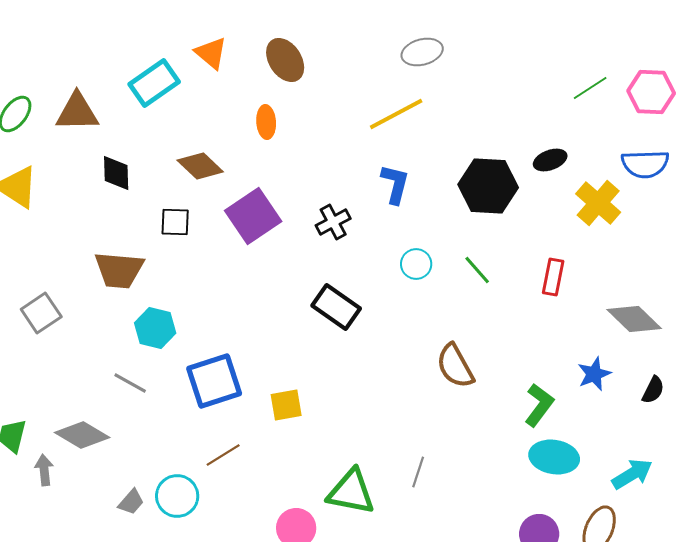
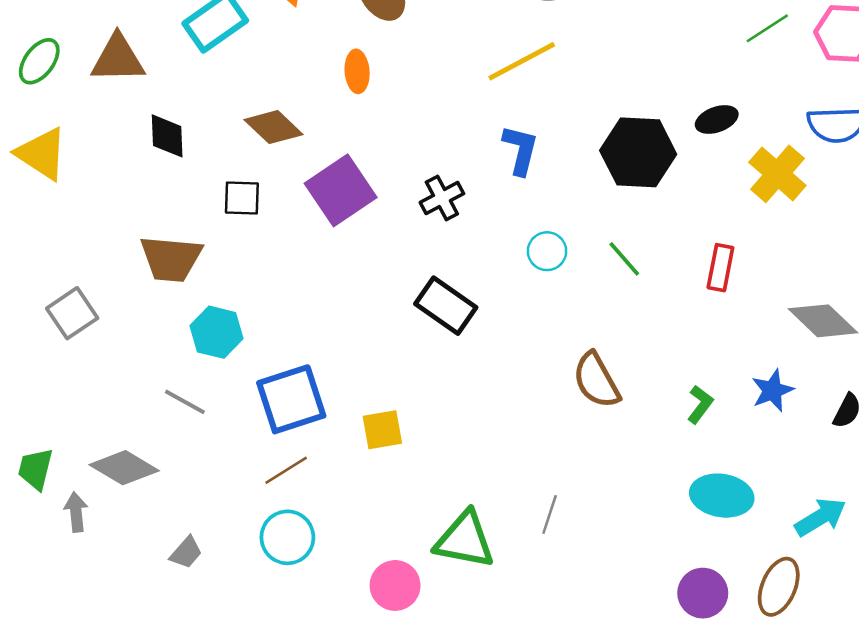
green L-shape: (539, 405) -> (700, 404), moved, size x0.7
brown line: (223, 455) -> (286, 470), moved
cyan circle: (177, 496) -> (287, 537), moved

